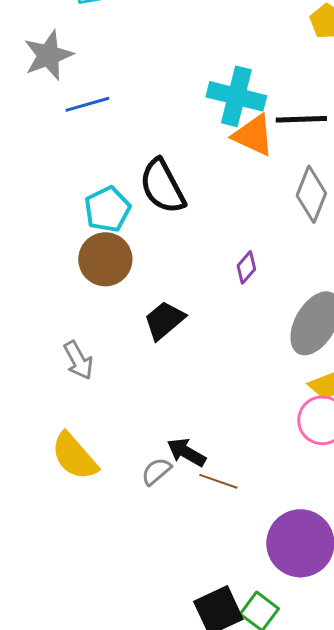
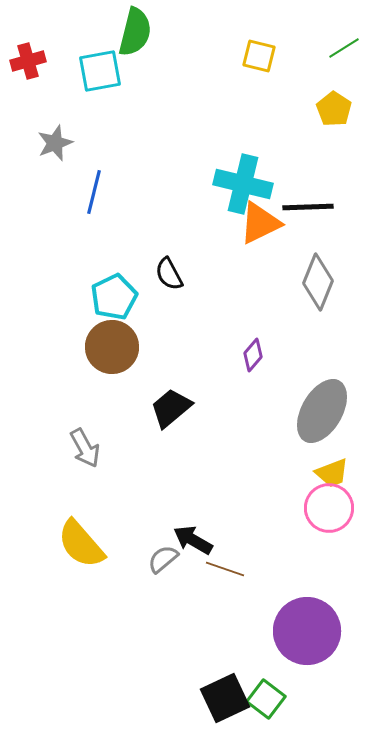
gray star: (48, 55) -> (55, 143), size x0.7
blue line: (87, 104) -> (94, 192), turned -60
orange triangle: (253, 135) -> (260, 223), turned -51
black semicircle: (162, 186) -> (169, 274), size x0.6

